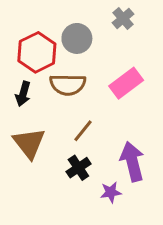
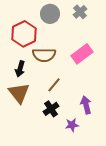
gray circle: (77, 38) -> (50, 14), moved
black arrow: (23, 94) -> (20, 69), moved
purple arrow: (132, 162) -> (86, 105), size x0.7

